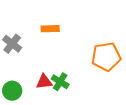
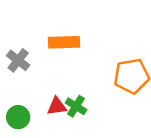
orange rectangle: (50, 29) -> (64, 42), size x1.4

